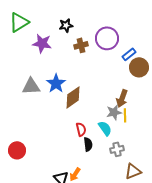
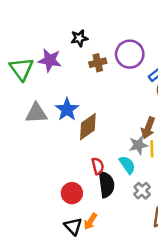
green triangle: (19, 22) -> (21, 69), moved, turned -35
black semicircle: (88, 144) -> (106, 184), size x1.5
gray cross: (117, 149) -> (142, 191), turned -32
red circle: (17, 150) -> (72, 193), moved

